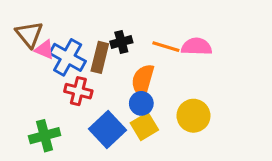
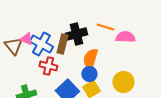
brown triangle: (29, 34) -> (13, 46), moved
black cross: (121, 42) -> (76, 34), size x1.5
orange line: (166, 47) -> (105, 27), moved

